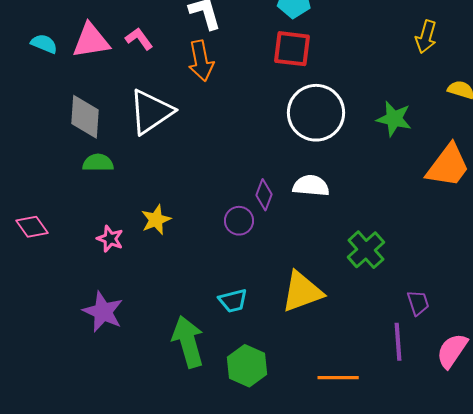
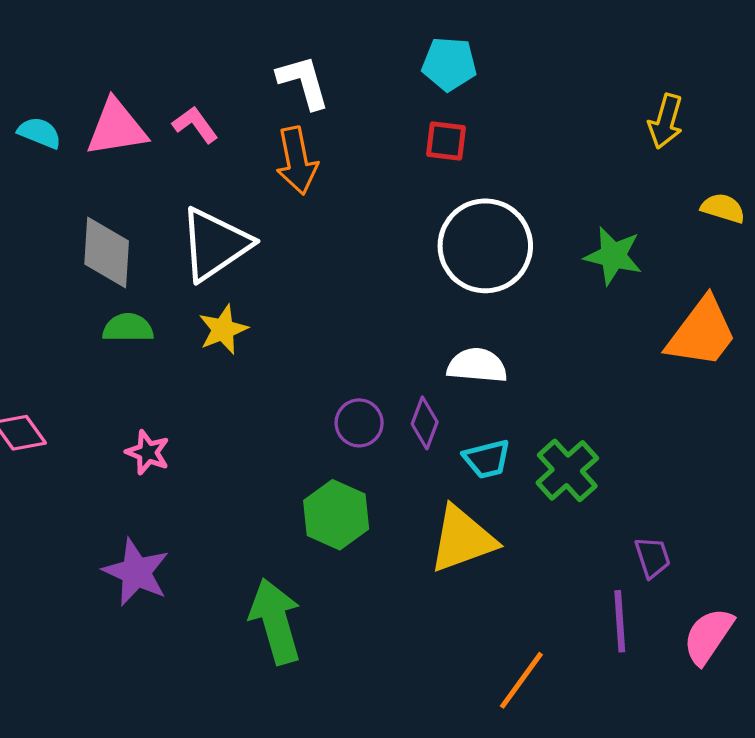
red square: (292, 49) -> (446, 141), size x0.7
purple diamond: (264, 195) -> (425, 423), moved
yellow star: (156, 220) -> (223, 329), moved
cyan trapezoid: (233, 301) -> (487, 459), moved
green hexagon: (247, 366) -> (336, 515), moved
orange line: (338, 378) -> (521, 680), turned -54

